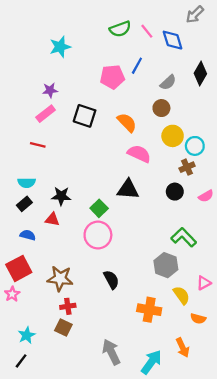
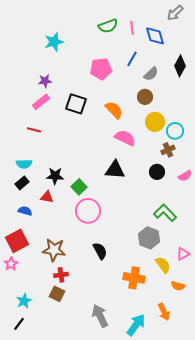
pink line: (147, 31) -> (132, 28), turned 32
blue line: (137, 66) -> (132, 59), moved
green square: (99, 208) -> (79, 187), moved

